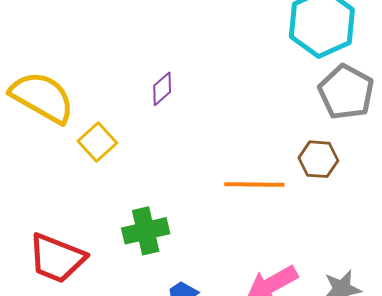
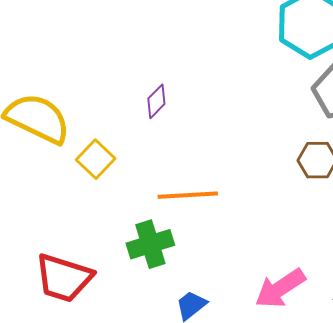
orange line: (254, 184) -> (188, 195), moved

